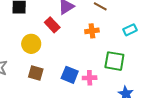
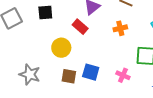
blue square: (70, 75) -> (91, 72), moved
pink cross: (90, 78) -> (123, 75), turned 32

